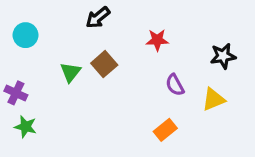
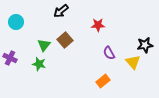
black star: (223, 56) -> (145, 45), moved
yellow triangle: (213, 99) -> (133, 62), turned -49
green star: (26, 127) -> (39, 64), moved

